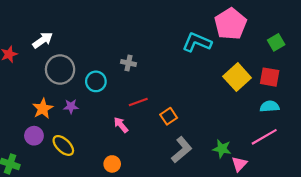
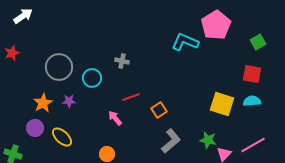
white arrow: (43, 40) -> (23, 16), moved
yellow square: (237, 77) -> (222, 104), moved, turned -30
pink line: (264, 137) -> (253, 145), moved

